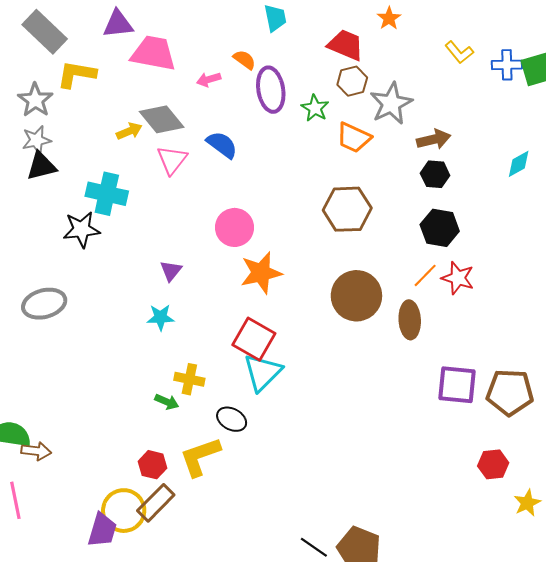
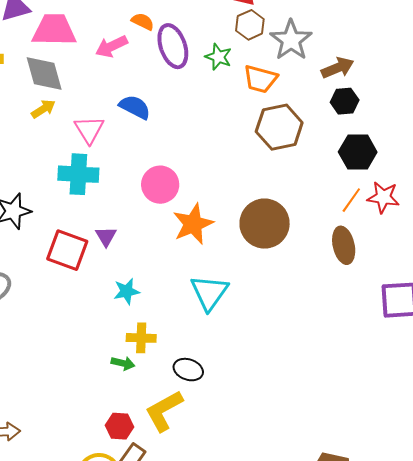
pink arrow: (209, 80) -> (111, 46), size x1.4
gray diamond: (162, 119) -> (44, 74), moved, turned 33
cyan cross: (107, 194) -> (78, 174), moved
brown hexagon: (347, 209) -> (279, 127), moved
brown circle: (356, 296) -> (265, 224), moved
cyan star: (160, 317) -> (127, 291), moved
red square: (254, 339) -> (67, 250), moved
cyan triangle: (263, 372) -> (209, 293), moved

